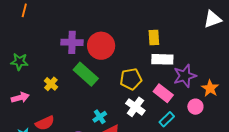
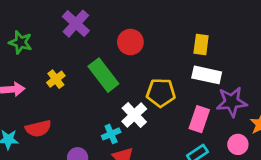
purple cross: (72, 42) -> (76, 24), moved, turned 30
red circle: (101, 46) -> (130, 42), size x0.7
pink rectangle: (163, 93) -> (199, 119), turned 60
white cross: (135, 107) -> (134, 115), moved

